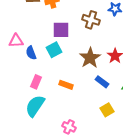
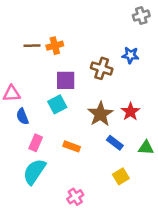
blue semicircle: (31, 53) -> (22, 116), moved
pink cross: (69, 127) -> (75, 197), turned 32

